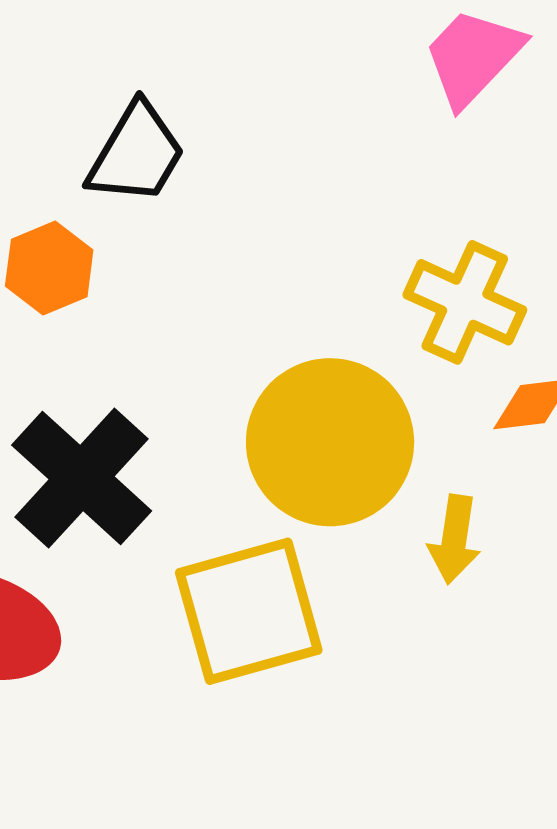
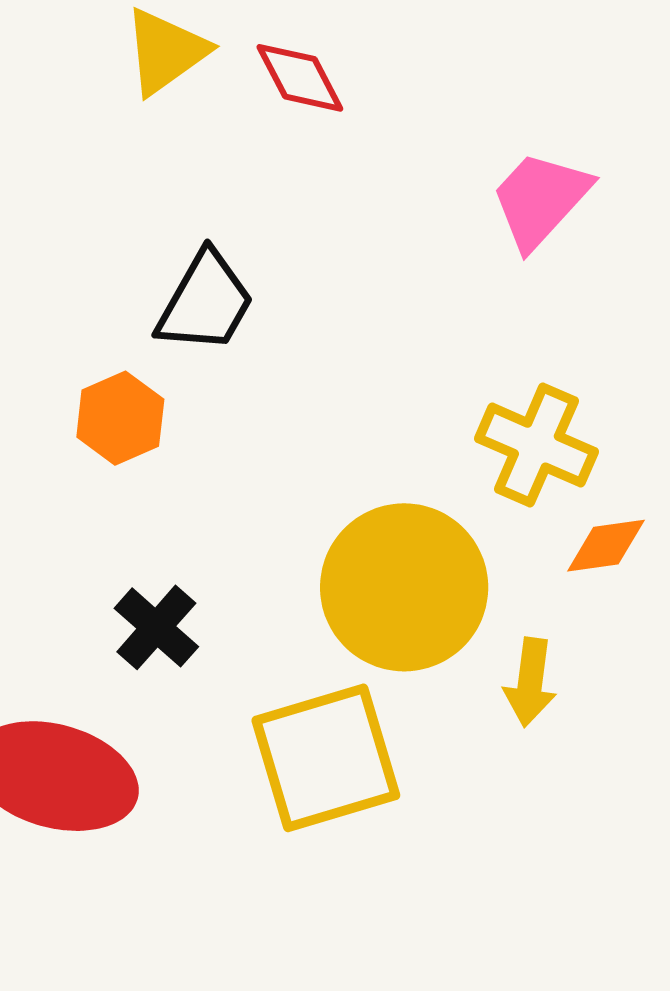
black cross: (82, 478) -> (156, 627), size x0.6

